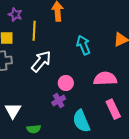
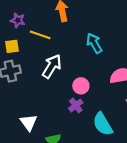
yellow line: (34, 31) -> (40, 35), turned -66

